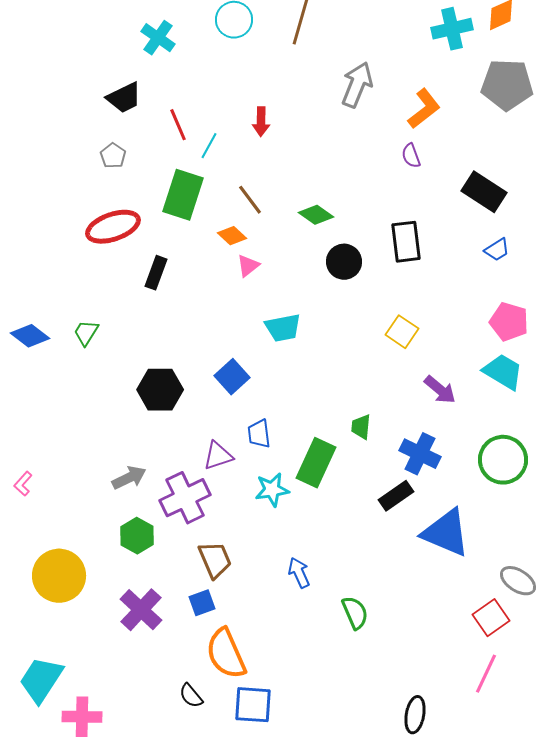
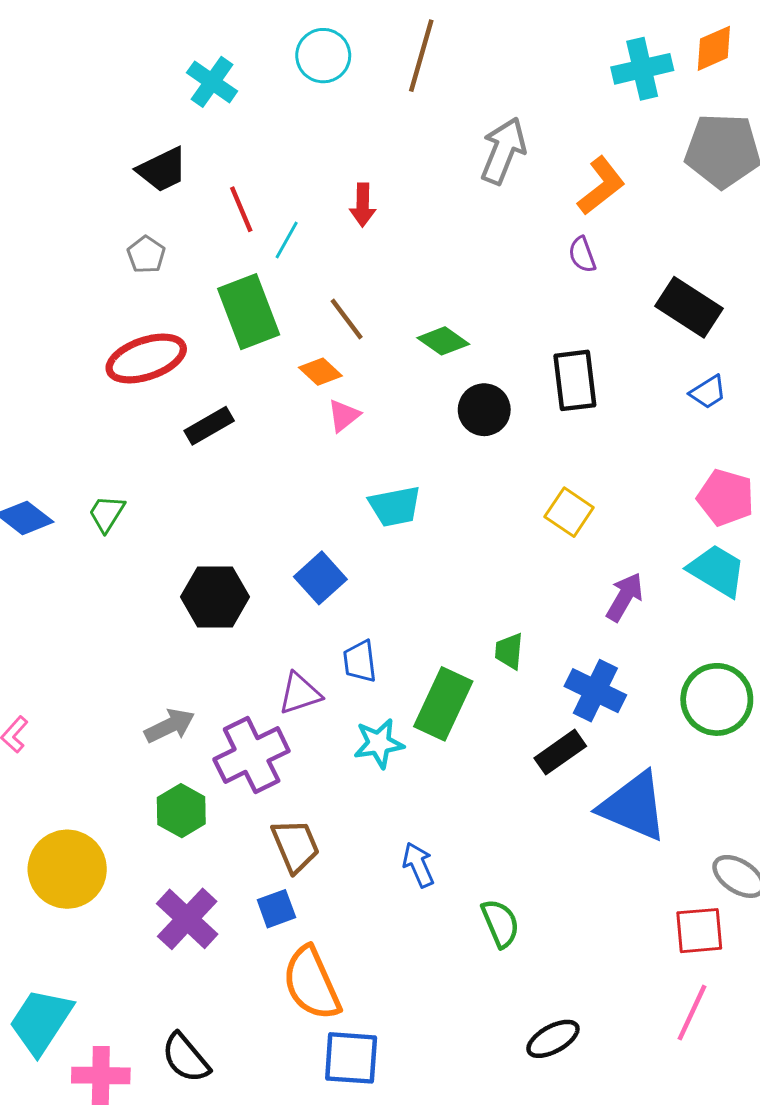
green rectangle: (183, 195) -> (249, 312), turned -39
black rectangle: (156, 273) -> (209, 426), turned 40
purple arrow: (440, 390) -> (625, 597), turned -100
red square: (491, 618) -> (699, 931), turned 30
black semicircle: (191, 696) -> (186, 1058), moved, size x1.4
black ellipse: (415, 715) -> (553, 1039), moved, turned 51

